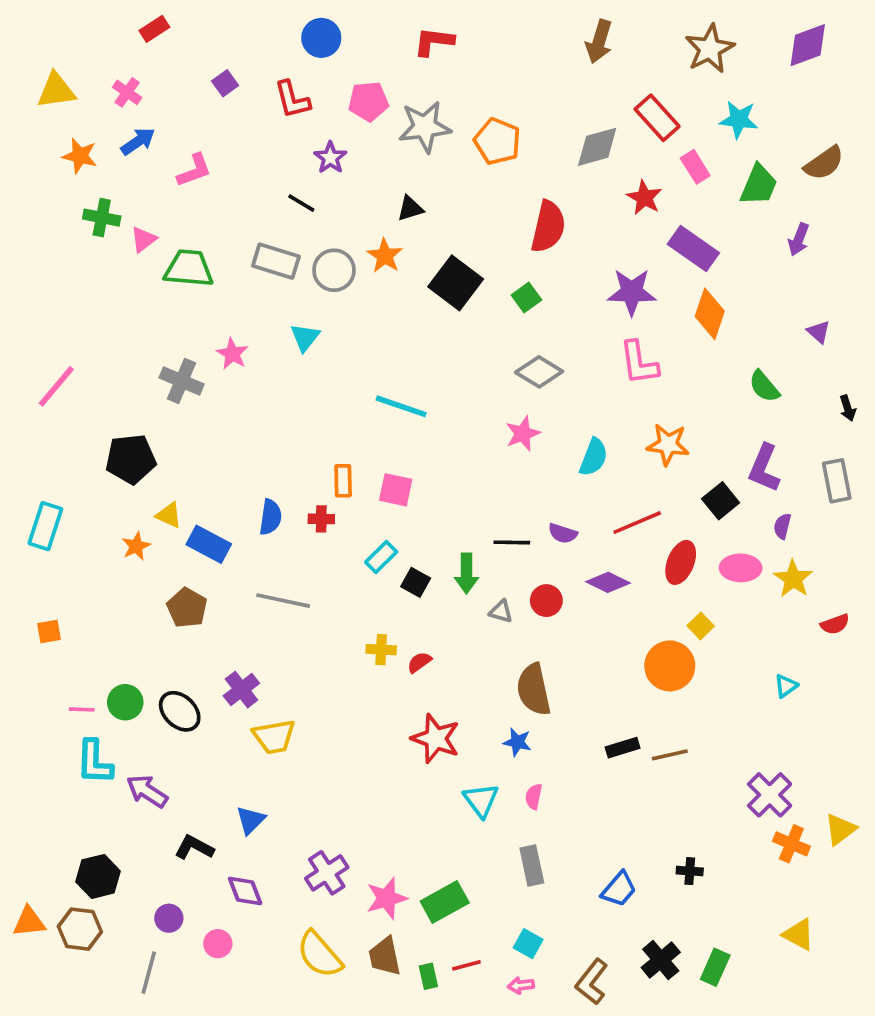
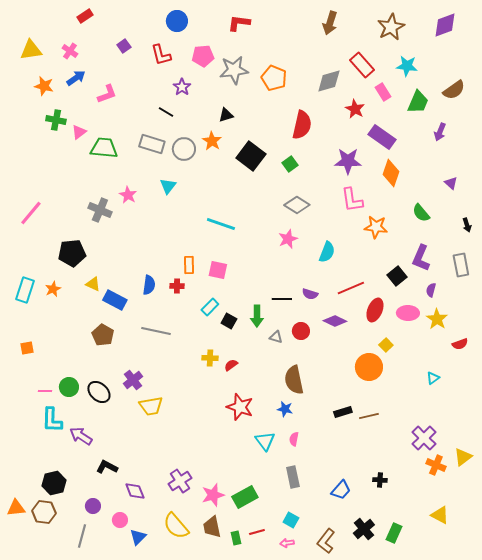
orange star: (668, 444) -> (376, 227), moved
orange star: (136, 546) -> (53, 289), moved
blue triangle: (250, 820) -> (138, 537), moved

